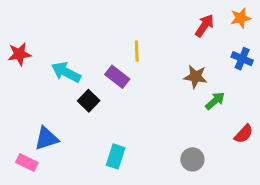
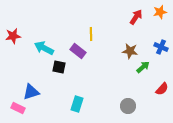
blue cross: (242, 59) -> (161, 47), moved
black square: (89, 101) -> (59, 67), turned -32

